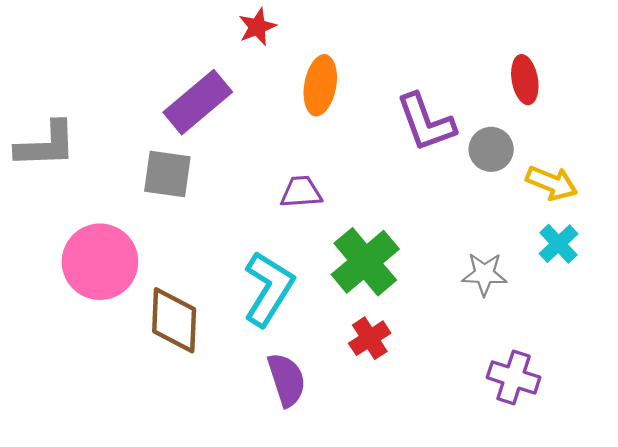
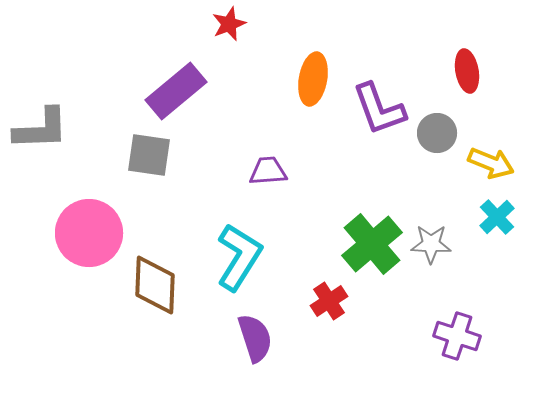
orange ellipse: (320, 85) -> (313, 79), moved
green cross: (365, 262) -> (372, 244), moved

